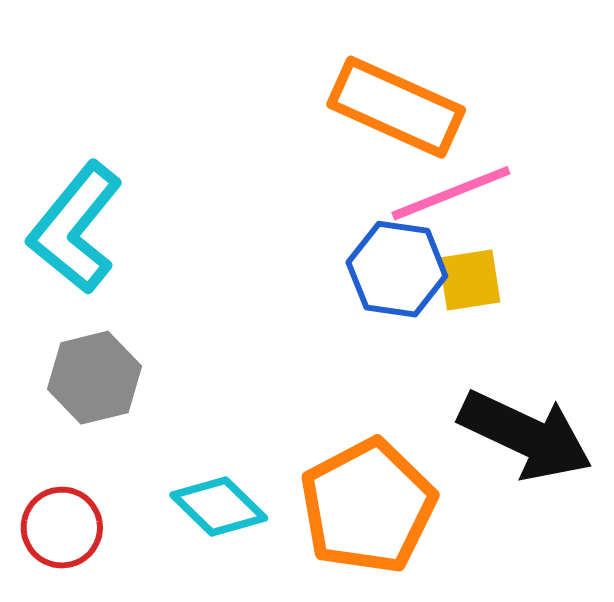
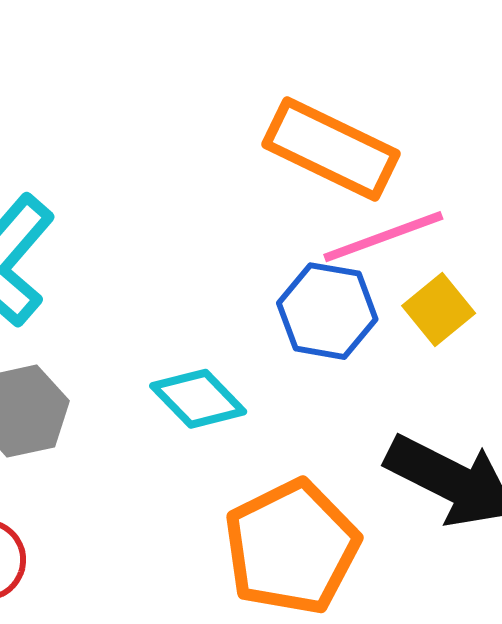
yellow square: (470, 280) -> (439, 309), moved, turned -32
cyan diamond: (219, 507) -> (198, 399), moved

